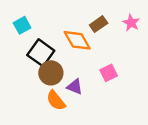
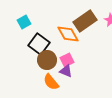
brown rectangle: (99, 24) -> (85, 21), size x1.6
pink square: (109, 73) -> (67, 60), moved

